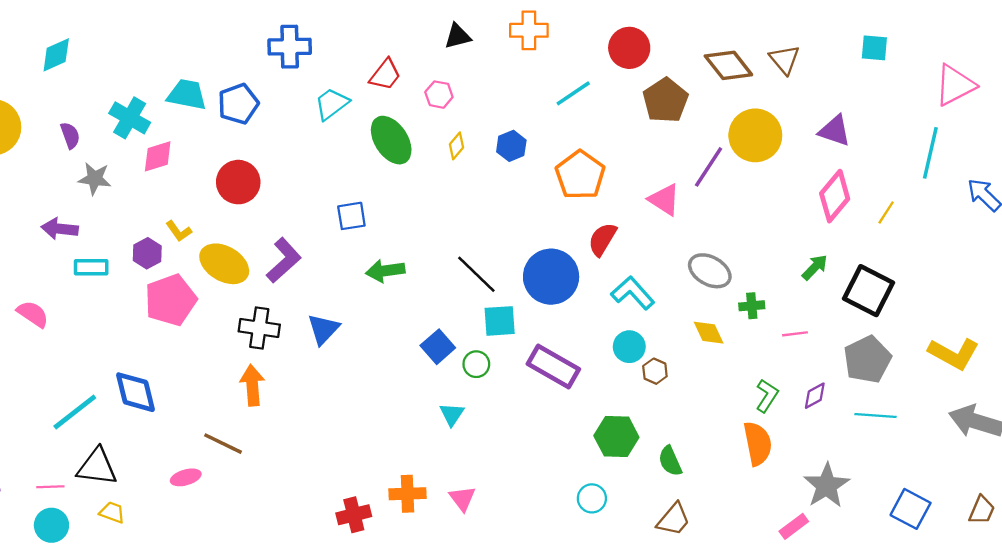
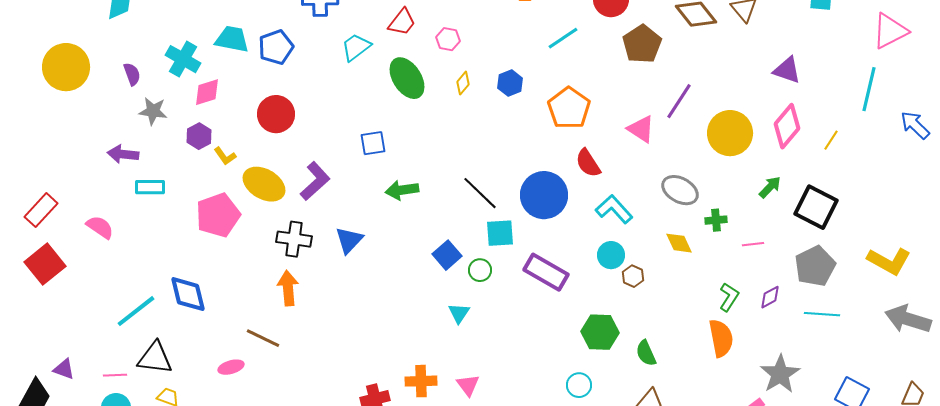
yellow circle: (755, 135) -> (730, 133), moved
red semicircle: (602, 239) -> (588, 163), turned -64
purple hexagon: (147, 253) -> (199, 136), moved

